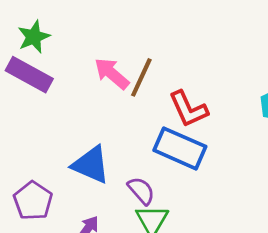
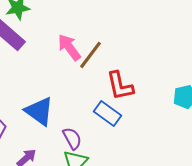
blue rectangle: (180, 148) -> (107, 113), size x0.7

